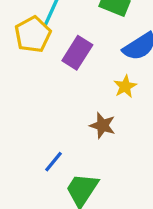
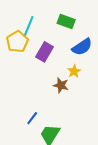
brown star: (102, 125) -> (61, 85), moved

